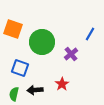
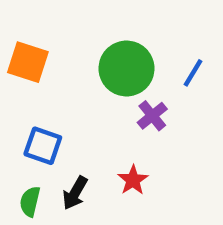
green circle: (42, 42) -> (127, 69), moved
black arrow: (35, 90) -> (75, 193), turned -56

